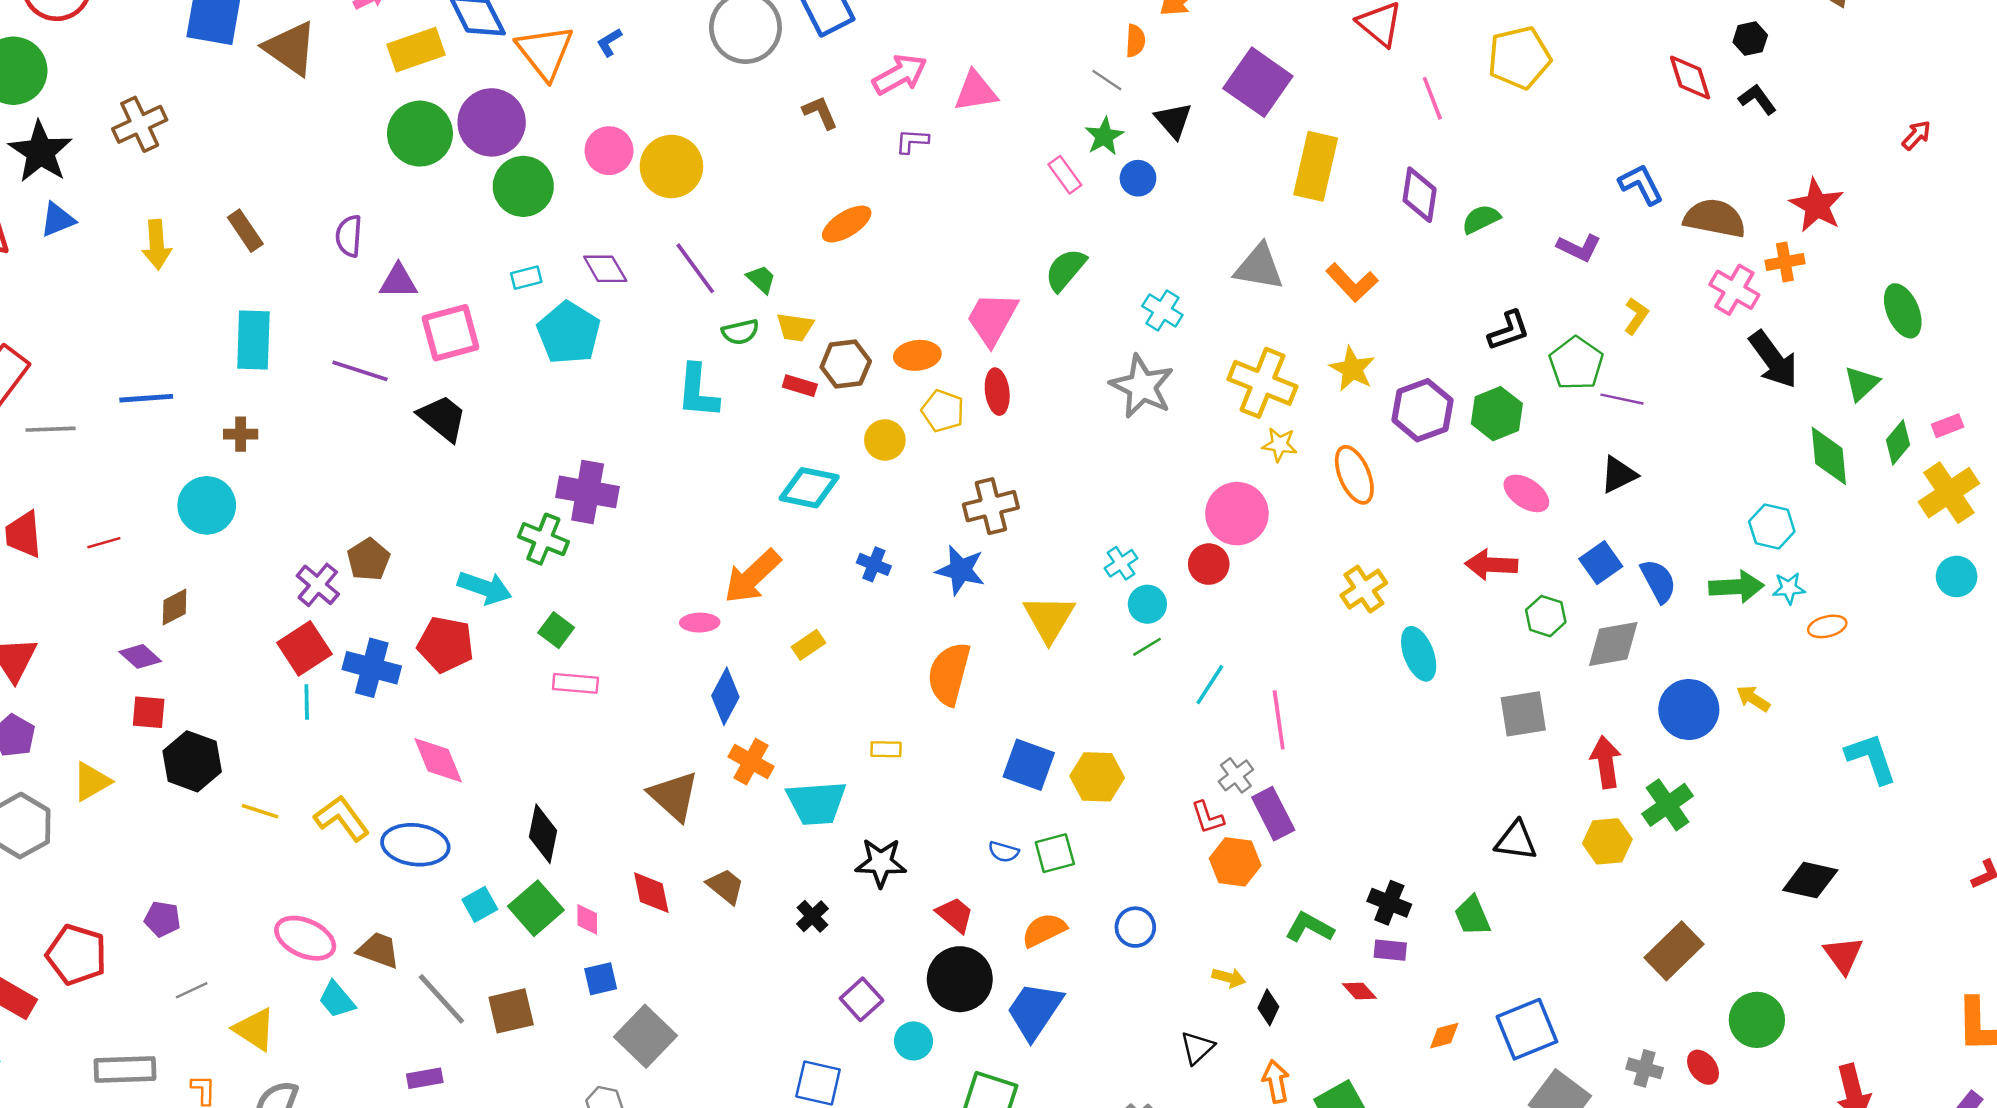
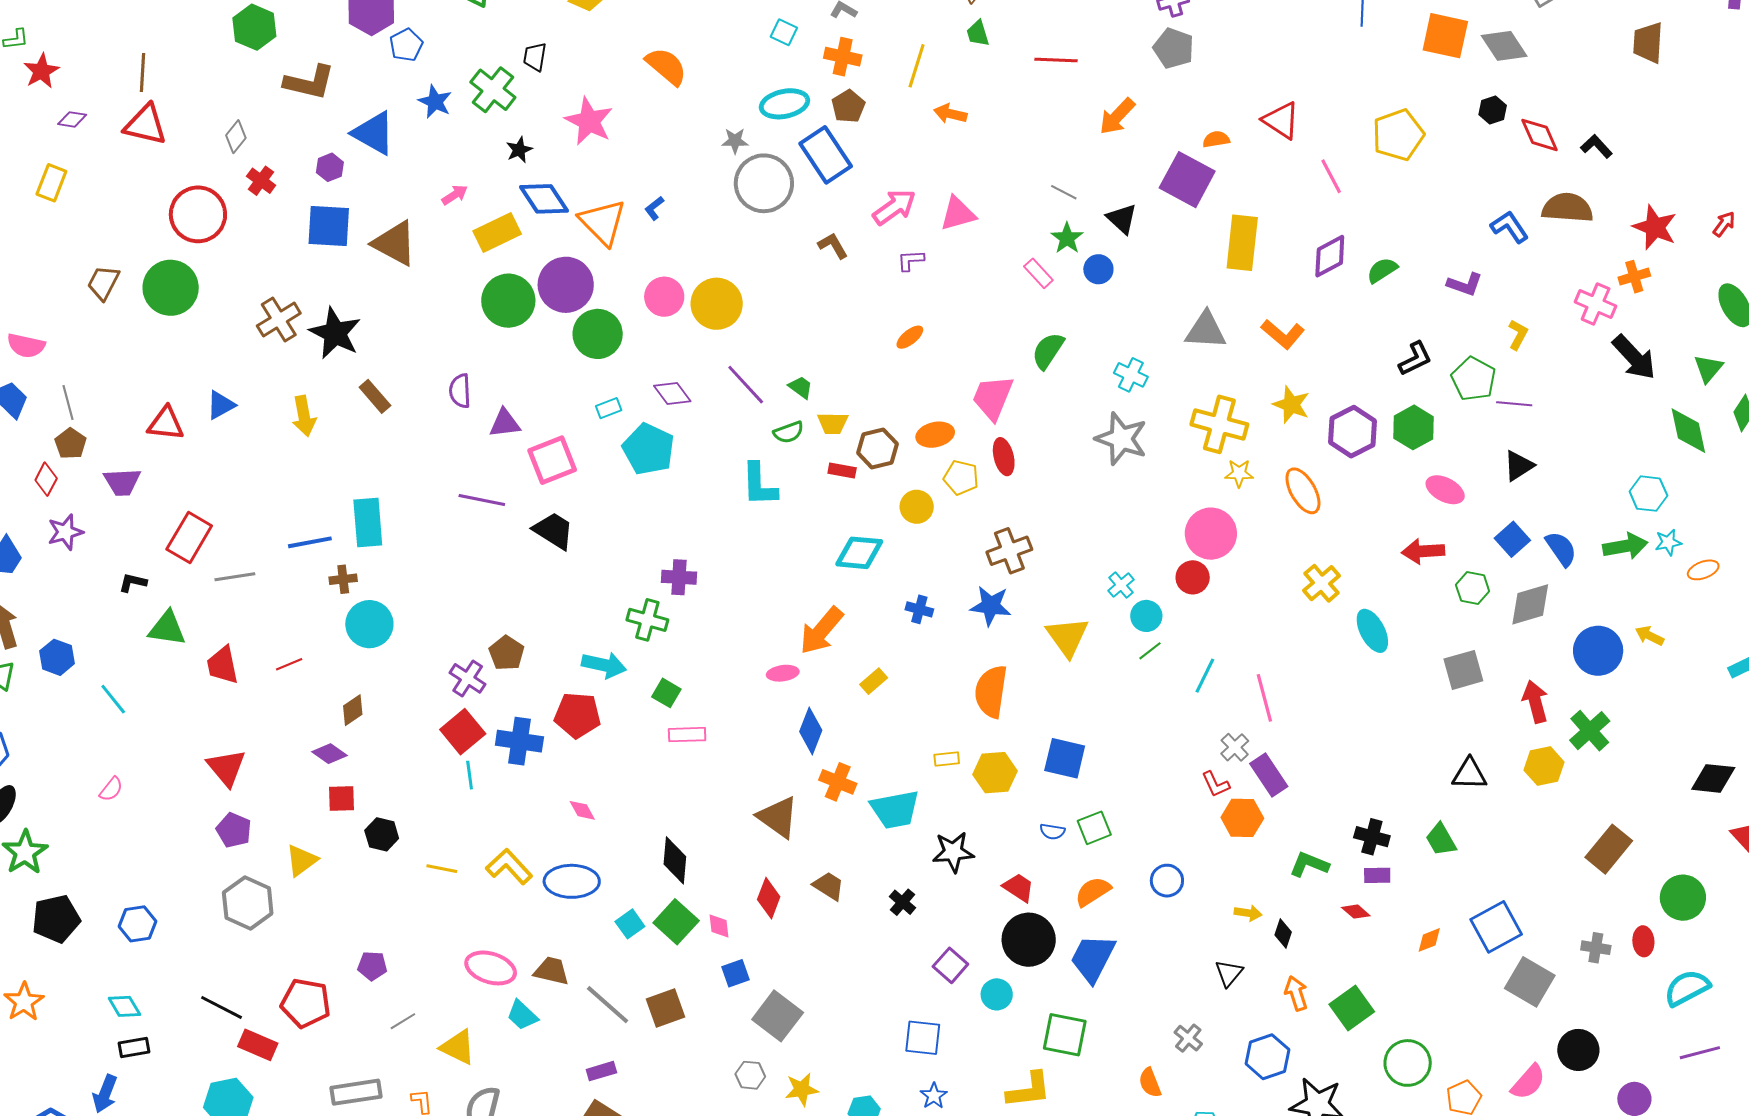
black hexagon: (1750, 39) -> (1493, 110), moved
orange semicircle: (1135, 41) -> (1216, 139), moved, turned -96
red arrow: (1916, 135) -> (1724, 224), moved
black star: (40, 152) -> (335, 333), moved
purple diamond: (1420, 195) -> (1330, 256), turned 60
brown semicircle: (1715, 218) -> (1567, 208), moved
orange ellipse: (847, 224) -> (910, 337), moved, size x0.7
cyan rectangle: (253, 340) -> (368, 522), moved
brown cross: (241, 434) -> (343, 579), moved
purple cross: (588, 492) -> (679, 577), size x0.7
pink diamond: (438, 760) -> (582, 810), size x0.6
black hexagon: (192, 761) -> (382, 834), size x0.7
yellow hexagon: (1097, 777) -> (995, 773), moved
red diamond: (651, 893) -> (769, 898), turned 39
red ellipse: (1703, 1067) -> (1643, 941), turned 40

